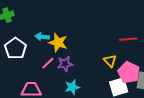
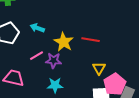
red line: (128, 39) -> (91, 40), moved
yellow star: (58, 43) -> (64, 42), moved

